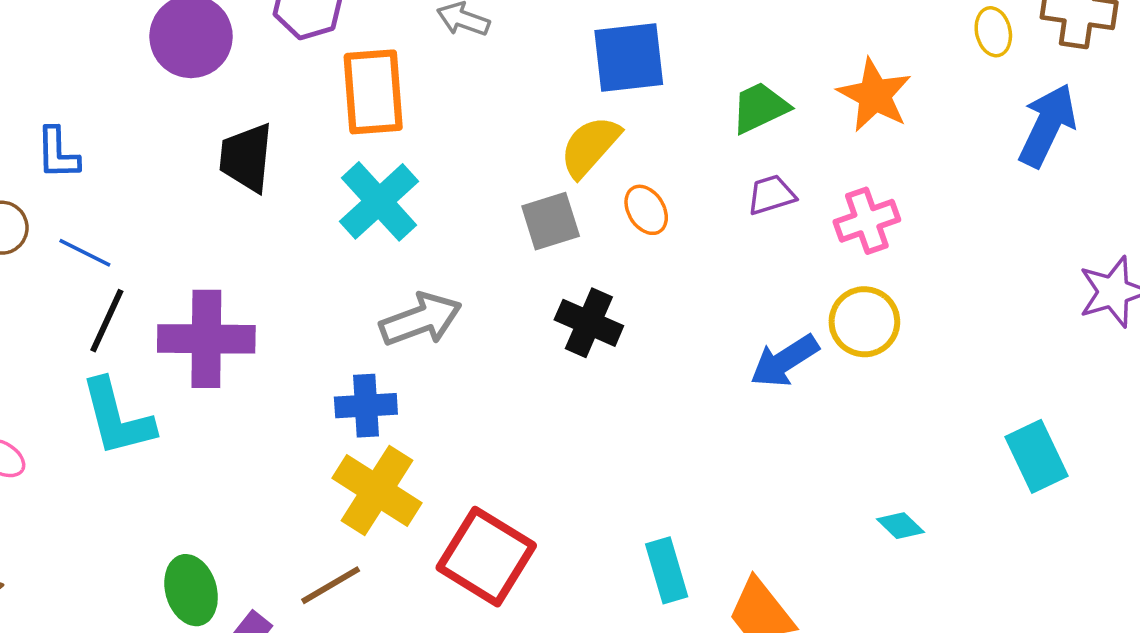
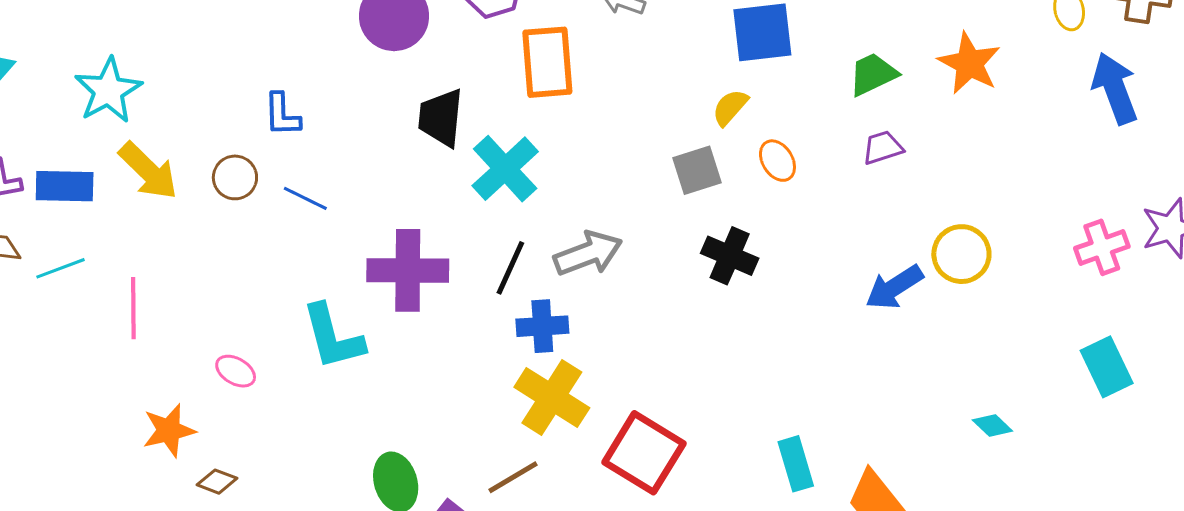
blue arrow: (1047, 125) -> (1115, 88), turned -46
yellow semicircle: (590, 146) -> (730, 107), size x0.7
cyan cross: (379, 201) -> (505, 169), moved
pink cross: (867, 221) -> (1102, 247), moved
black line: (107, 321) -> (510, 268), moved

